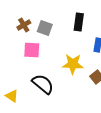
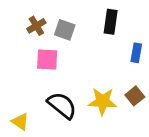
yellow star: (73, 64) -> (102, 101), moved

